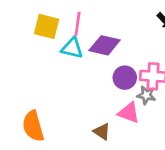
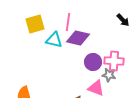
pink line: (78, 24) -> (68, 22), moved
yellow square: (47, 26) -> (35, 24), turned -30

